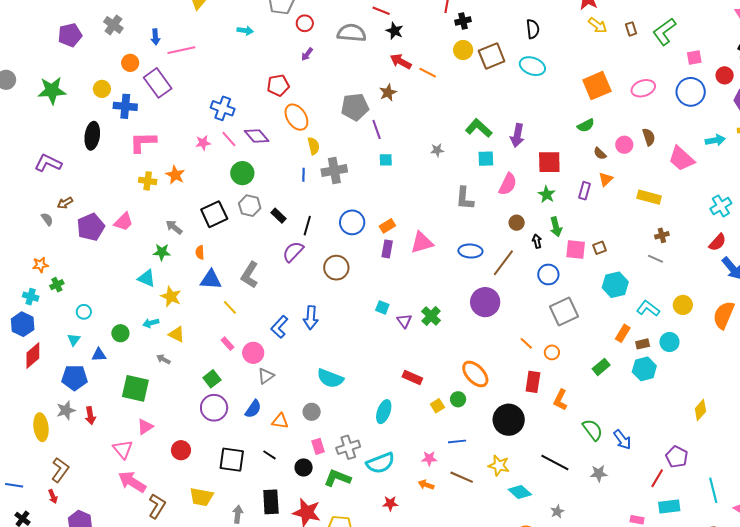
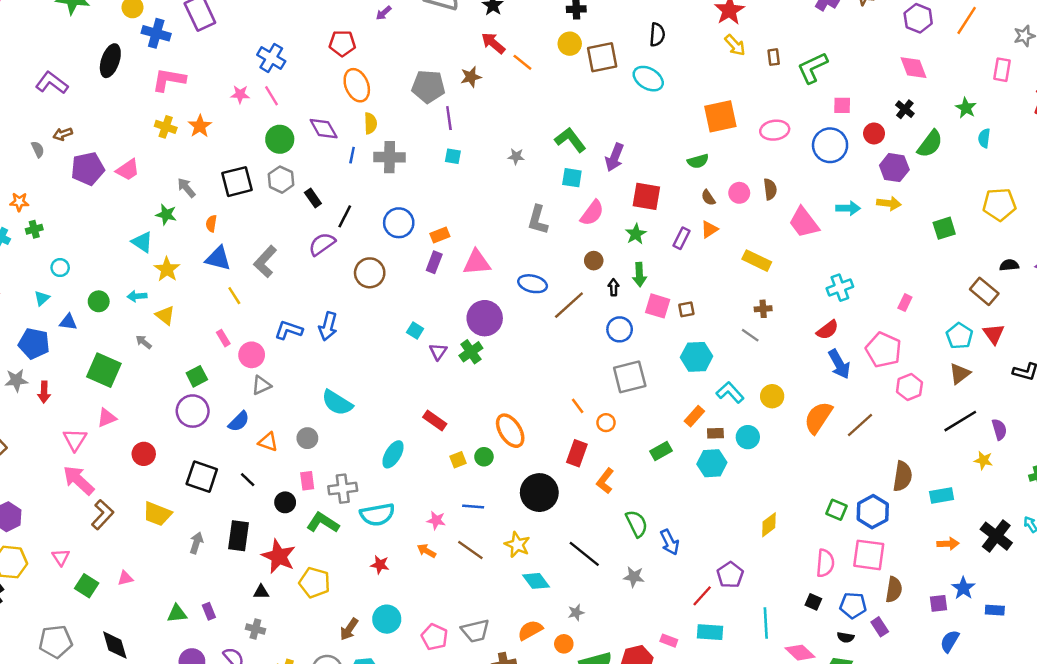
purple diamond: (257, 136) -> (324, 129), moved
purple circle: (485, 302) -> (485, 318), moved
blue L-shape: (279, 327) -> (289, 330), turned 55

